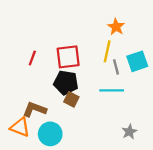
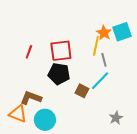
orange star: (116, 27) -> (104, 33), moved
cyan square: (137, 61) -> (122, 32), moved
cyan line: (112, 90) -> (100, 81), turned -45
brown square: (71, 99) -> (82, 91), moved

